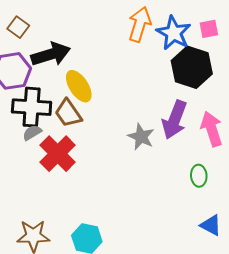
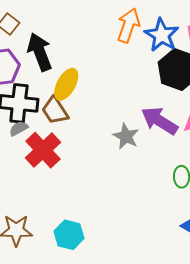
black arrow: (51, 54) -> (40, 52), turned -96
yellow ellipse: (79, 86) -> (66, 84), turned 60
purple arrow: (175, 120) -> (160, 121), turned 99

